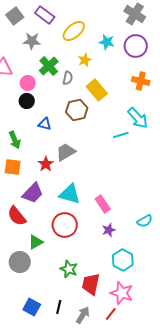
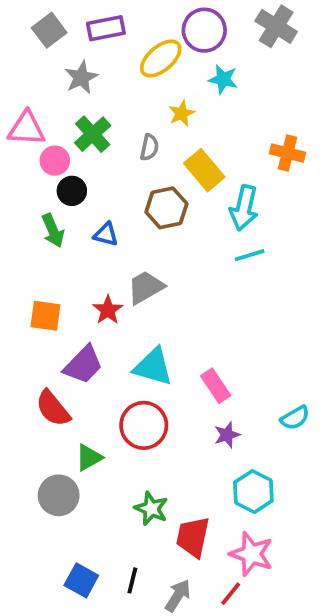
purple rectangle: (45, 15) -> (106, 28), turned -48
gray star: (32, 41) -> (81, 77), turned -30
purple circle: (136, 46) -> (204, 30), moved
green cross: (49, 66) -> (93, 134), moved
pink circle: (28, 83) -> (55, 161), moved
cyan arrow: (138, 118) -> (244, 208), moved, turned 55
green arrow: (15, 140) -> (53, 231), moved

